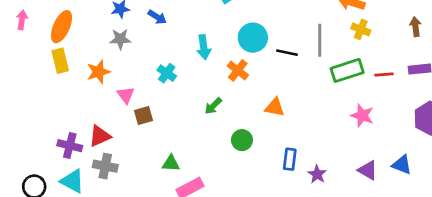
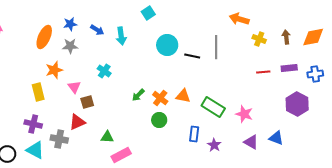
orange ellipse: (62, 27) -> (44, 37), moved
yellow cross: (361, 29) -> (259, 39), moved
cyan arrow: (204, 47) -> (121, 36), moved
yellow rectangle: (60, 61) -> (38, 92), moved
orange cross: (238, 70) -> (160, 98), moved
green rectangle: (347, 70) -> (213, 107), moved, turned 50
pink star: (362, 116) -> (244, 114), moved
red triangle: (100, 136) -> (77, 122), moved

